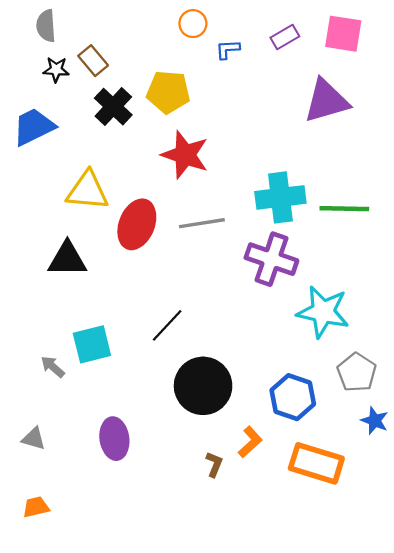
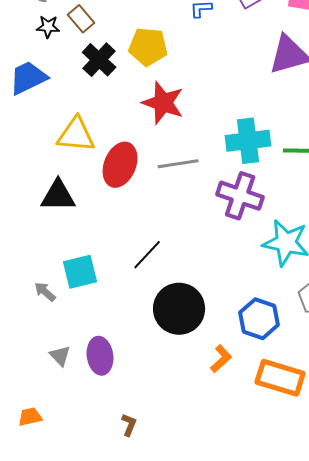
gray triangle: (34, 439) -> (60, 356), moved, turned 30
brown L-shape: (214, 464) -> (129, 425), moved

